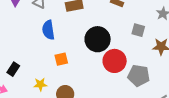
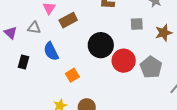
black rectangle: (13, 69) -> (23, 62), moved
gray pentagon: (139, 76) -> (151, 67), turned -30

